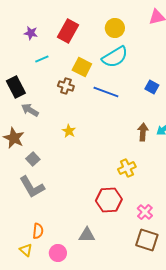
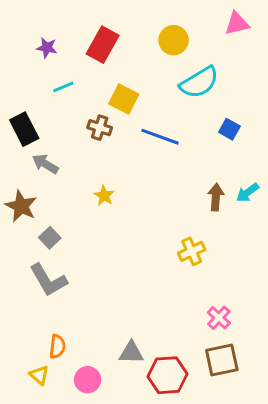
cyan semicircle: (115, 57) -> (199, 82), moved
red hexagon: (109, 200) -> (168, 375), moved
brown square: (147, 240) -> (222, 360), turned -30

